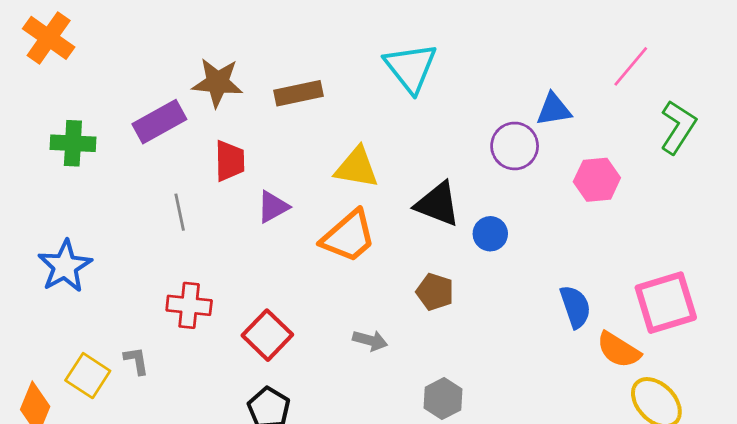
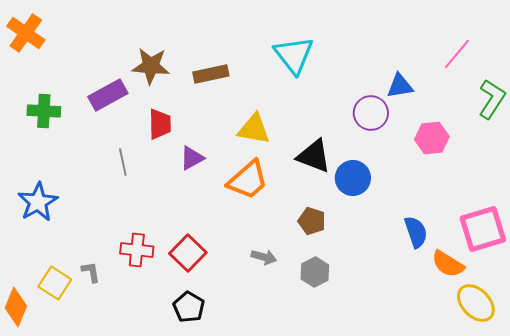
blue circle: (490, 234) -> (353, 178), size x1.4
red cross: (189, 305) -> (137, 250), moved
gray hexagon: (443, 399) -> (315, 272), moved

